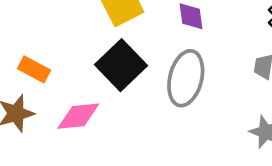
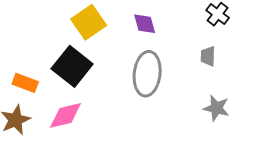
black square: (121, 65) -> (72, 66), moved

